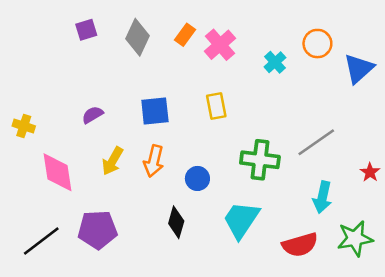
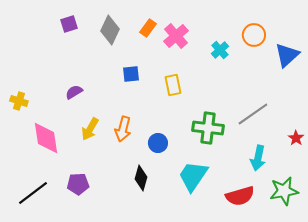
blue square: (155, 111) -> (131, 74), moved, size x0.7
purple pentagon: (97, 230) -> (78, 184), size x0.7

